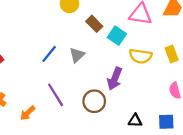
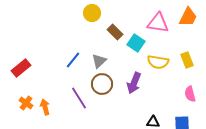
brown circle: (94, 101) -> (102, 84), moved
orange arrow: (28, 113) -> (45, 107), moved, turned 119

